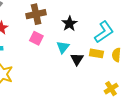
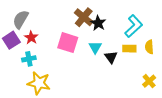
brown cross: (36, 14) -> (84, 17), moved, turned -30
pink square: (36, 38) -> (68, 43), size x1.5

